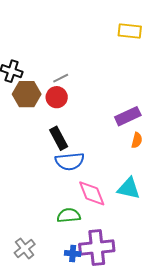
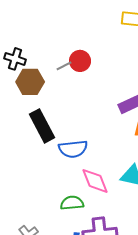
red circle: (57, 97) -> (80, 61), moved
black rectangle: (59, 138) -> (42, 126), moved, size x1.4

